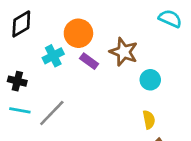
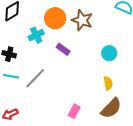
brown star: (124, 52) -> (82, 20), moved
purple rectangle: (89, 61) -> (63, 49), moved

